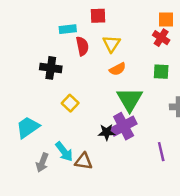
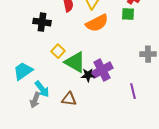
orange semicircle: (117, 69) -> (97, 23), size x1.6
green square: (161, 72) -> (128, 14), moved
green triangle: (130, 99) -> (75, 62), moved, turned -30
cyan arrow: (64, 152) -> (42, 89), moved

